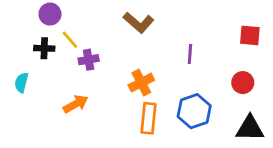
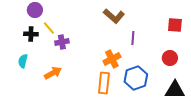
brown L-shape: (138, 23) -> (114, 16), moved
cyan semicircle: (21, 83) -> (23, 61), moved
orange cross: (141, 83) -> (112, 59), moved

